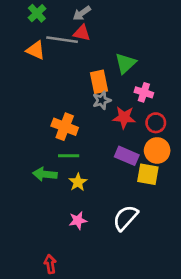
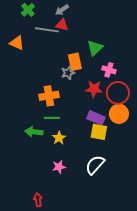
orange triangle: (36, 50) -> (17, 43), moved
gray star: (102, 100) -> (68, 73), moved
red circle: (156, 123) -> (118, 93), size x1.5
orange cross: (65, 127) -> (49, 96), turned -30
yellow square: (148, 174) -> (99, 132), moved

